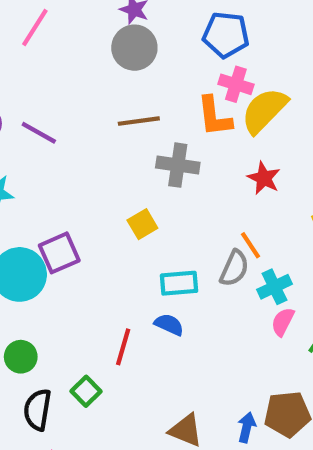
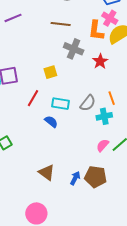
purple line: (39, 133) -> (13, 18), turned -66
red star: (264, 178) -> (100, 61), moved
orange line: (251, 245) -> (112, 98), moved
pink semicircle: (283, 322) -> (103, 145), moved
red line: (123, 347) -> (33, 98), moved

